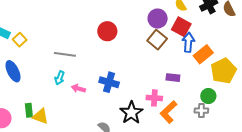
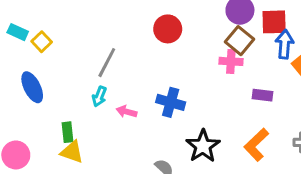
red square: (181, 27) -> (274, 22), turned -30
gray line: (65, 54) -> (107, 63), turned -70
pink cross: (154, 98) -> (231, 61), moved
green rectangle: (29, 110) -> (67, 132), moved

